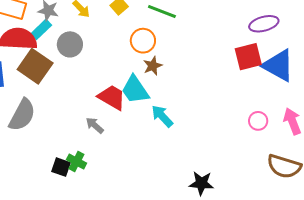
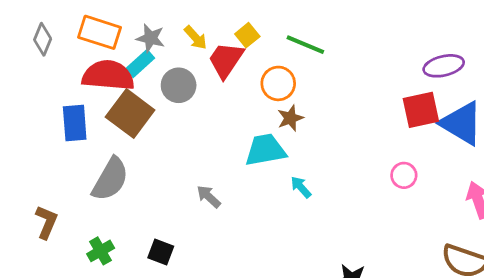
cyan trapezoid: (135, 90) -> (265, 150), turned 112
red trapezoid: (112, 97) -> (226, 60), moved, turned -88
cyan arrow: (162, 116) -> (301, 187), size x0.7
pink circle: (258, 121) -> (404, 175), moved
green cross: (76, 161) -> (101, 251), moved, turned 30

